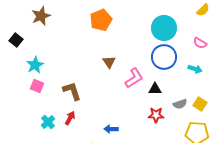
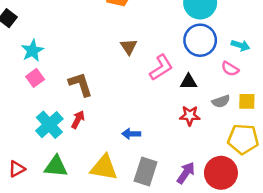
pink semicircle: (200, 43) -> (230, 69), moved
cyan arrow: (195, 69) -> (240, 45), moved
pink square: (37, 86) -> (35, 78), turned 32
yellow square: (200, 104) -> (247, 101), turned -32
cyan cross: (48, 122) -> (49, 125), size x1.5

